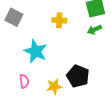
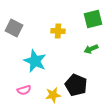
green arrow: (94, 30) -> (91, 49), moved
pink semicircle: (24, 81) -> (24, 90), turned 80

